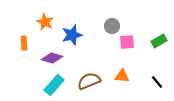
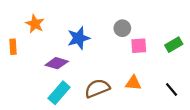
orange star: (45, 22) -> (35, 24), moved
orange rectangle: (24, 43) -> (13, 47), moved

